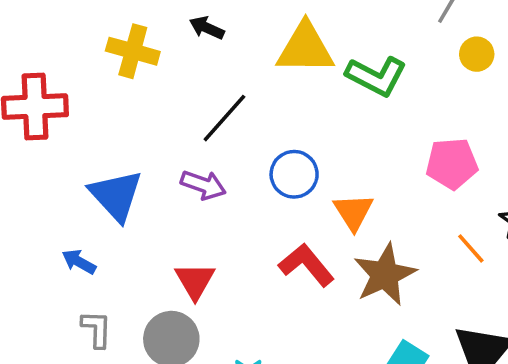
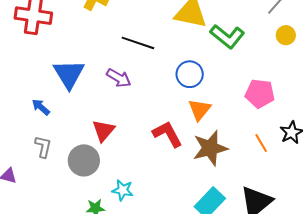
black line: (224, 118) -> (138, 43), turned 56
blue circle: (294, 174) -> (190, 74), moved

